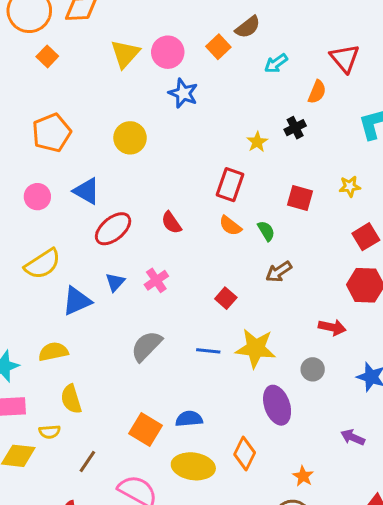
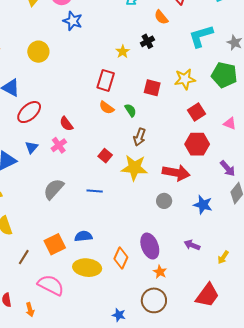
orange semicircle: (317, 92) -> (161, 17), turned 119
yellow star: (350, 186) -> (185, 79), size x1.5
red semicircle: (171, 223) -> (66, 124), moved
brown arrow: (279, 272) -> (140, 137), turned -36
red arrow: (332, 327) -> (176, 173), size x1.5
yellow star: (256, 348) -> (134, 168), moved
purple ellipse: (277, 405) -> (150, 246), moved
orange square: (145, 430) -> (55, 244), turned 35
brown line: (87, 461) -> (24, 257), moved

